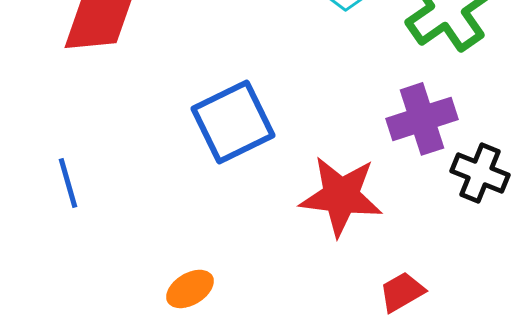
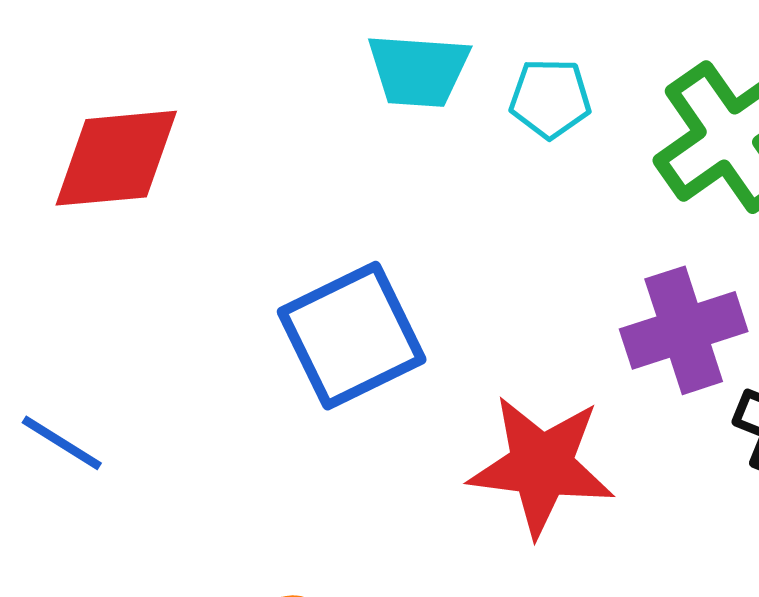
blue line: (68, 183) -> (62, 443), turned -42

